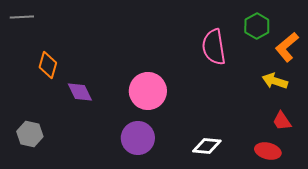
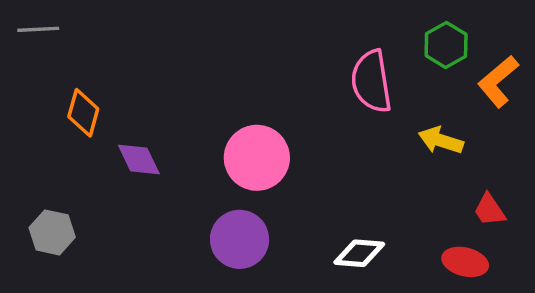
yellow arrow: (275, 81) -> (441, 140), moved

